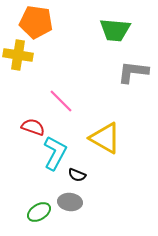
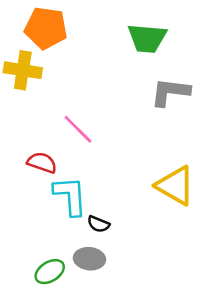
yellow triangle: (105, 138) -> (175, 186), moved
cyan L-shape: (55, 153) -> (70, 196), turned -32

